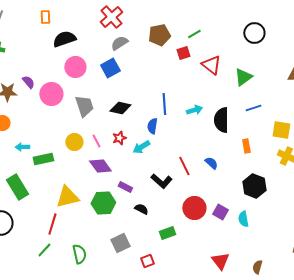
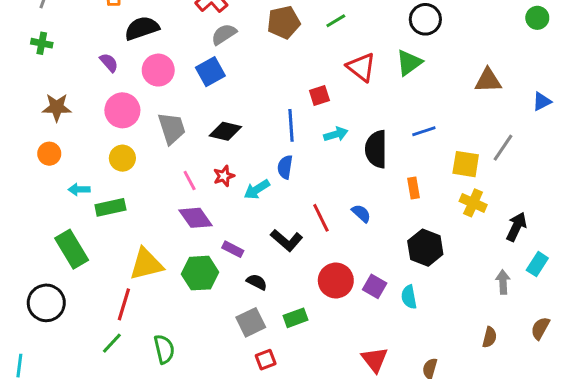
red square: (183, 53) -> (319, 95), moved
green triangle: (243, 77) -> (409, 63), moved
purple semicircle: (28, 82) -> (109, 63), moved
blue semicircle: (152, 126) -> (285, 167), moved
yellow circle: (74, 142) -> (122, 158), moved
gray square: (120, 243) -> (251, 322), moved

